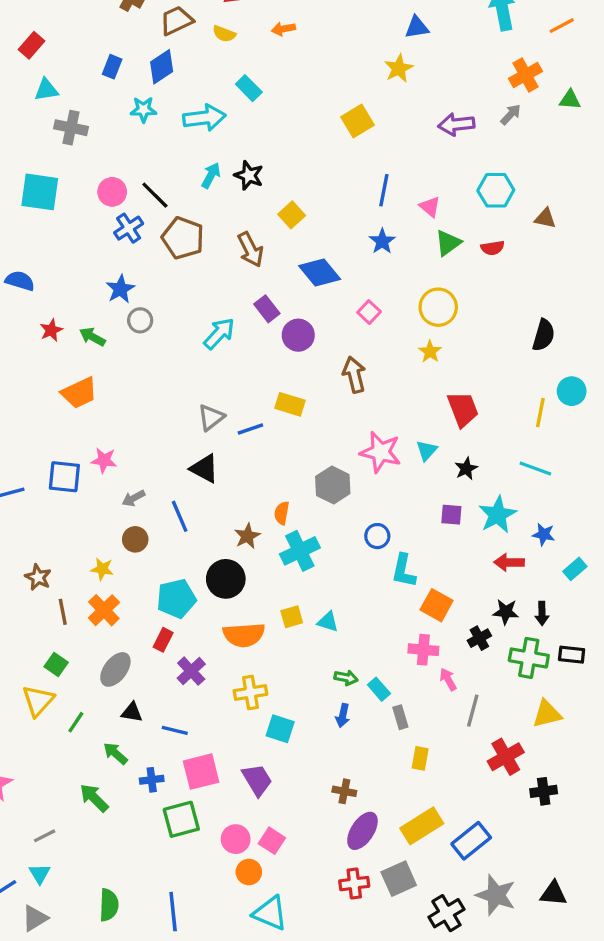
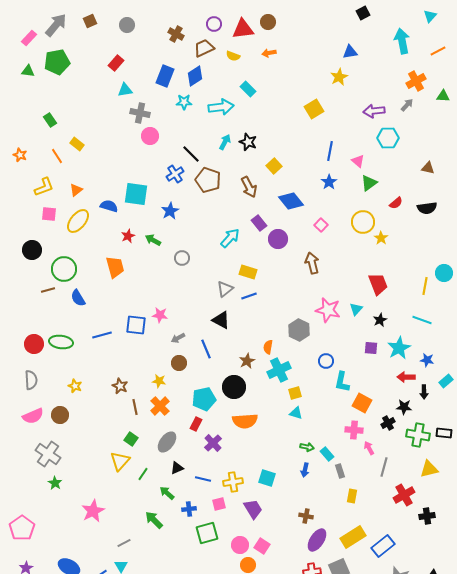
blue rectangle: (112, 67) -> (165, 76), size x1.5
cyan hexagon: (496, 190) -> (388, 138), moved
cyan square: (40, 192) -> (136, 194), moved
pink circle: (112, 192) -> (150, 136), moved
red semicircle: (493, 248) -> (396, 203), moved, turned -32
gray circle: (140, 320) -> (182, 258), moved
black semicircle: (544, 335) -> (427, 208), moved, turned 66
yellow star: (430, 352) -> (381, 238), moved
orange trapezoid: (79, 393) -> (115, 267), moved, turned -80
yellow rectangle: (290, 404) -> (248, 272), moved
black arrow: (542, 613) -> (424, 392), moved
yellow square: (292, 617) -> (295, 393), moved
yellow cross: (250, 693) -> (233, 482), moved
black triangle: (132, 712) -> (177, 468), turned -32
pink square: (201, 772) -> (219, 504), size x0.6

